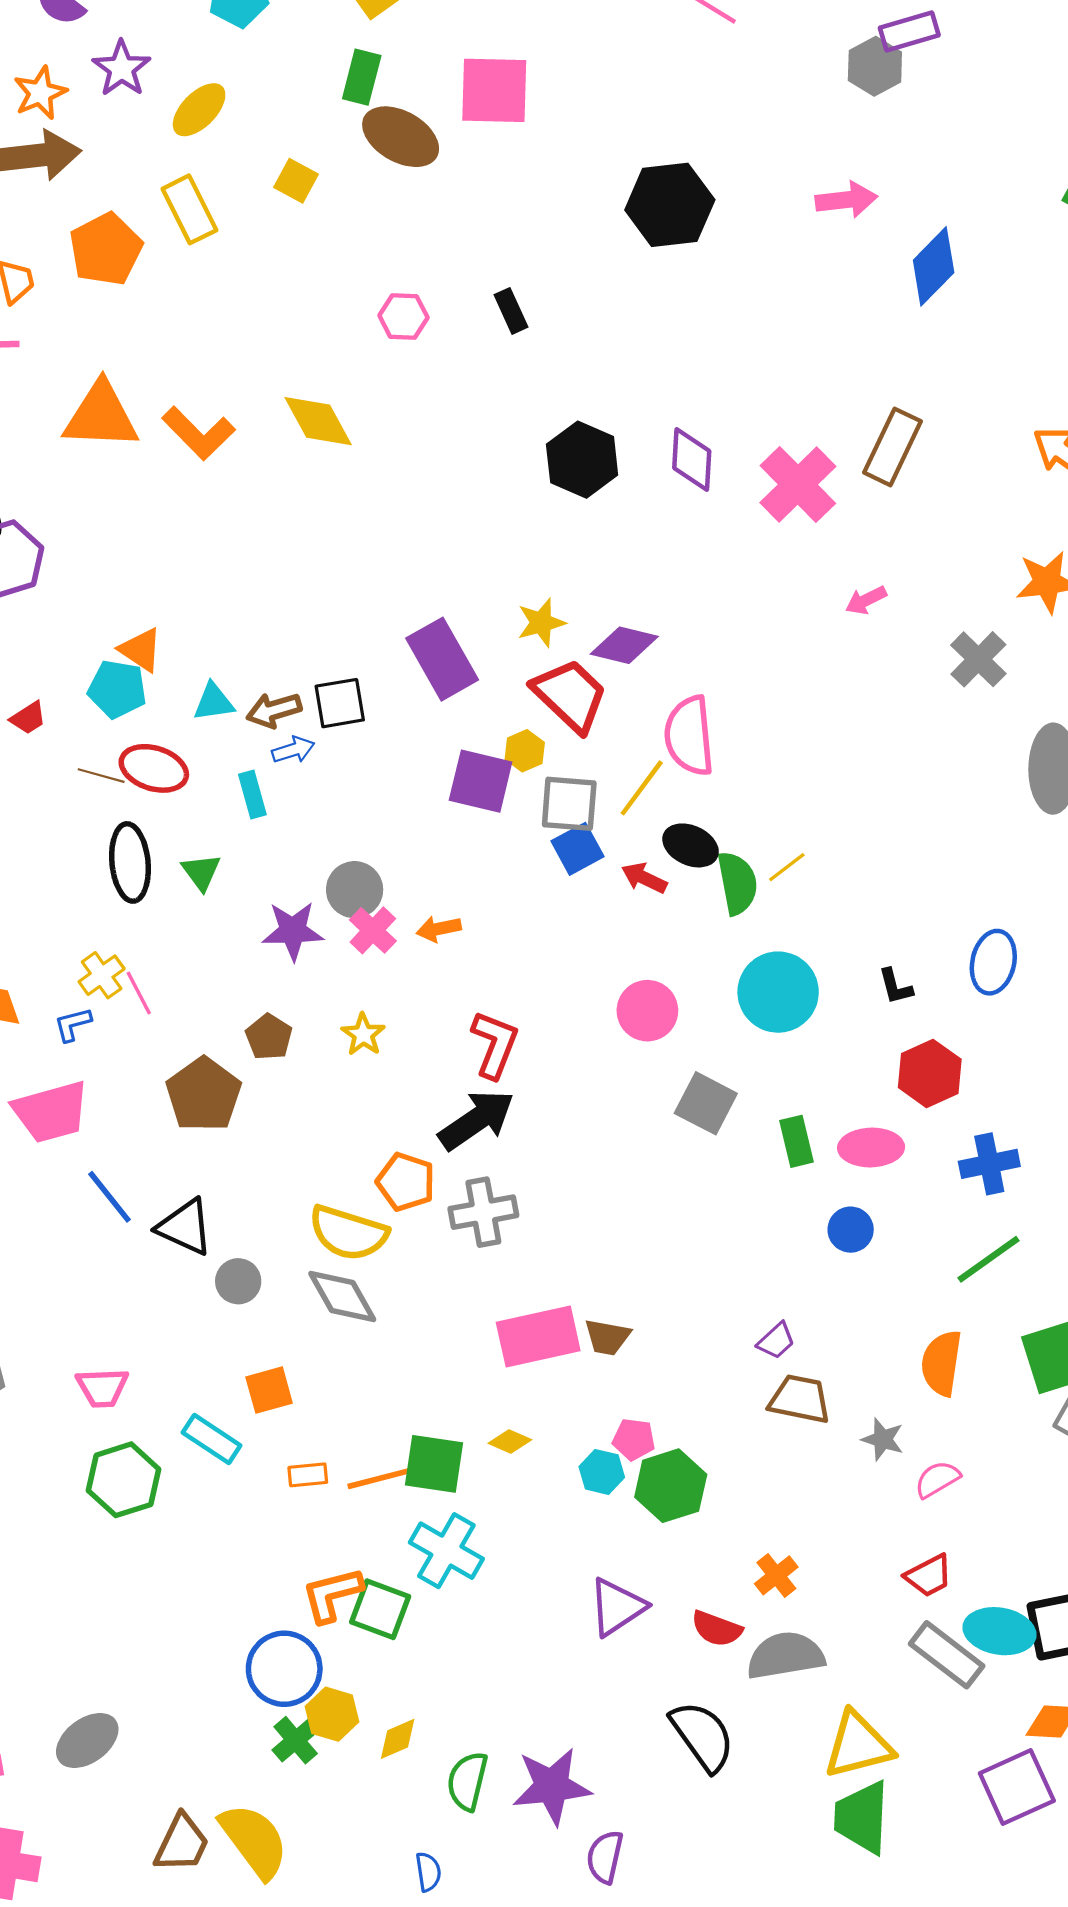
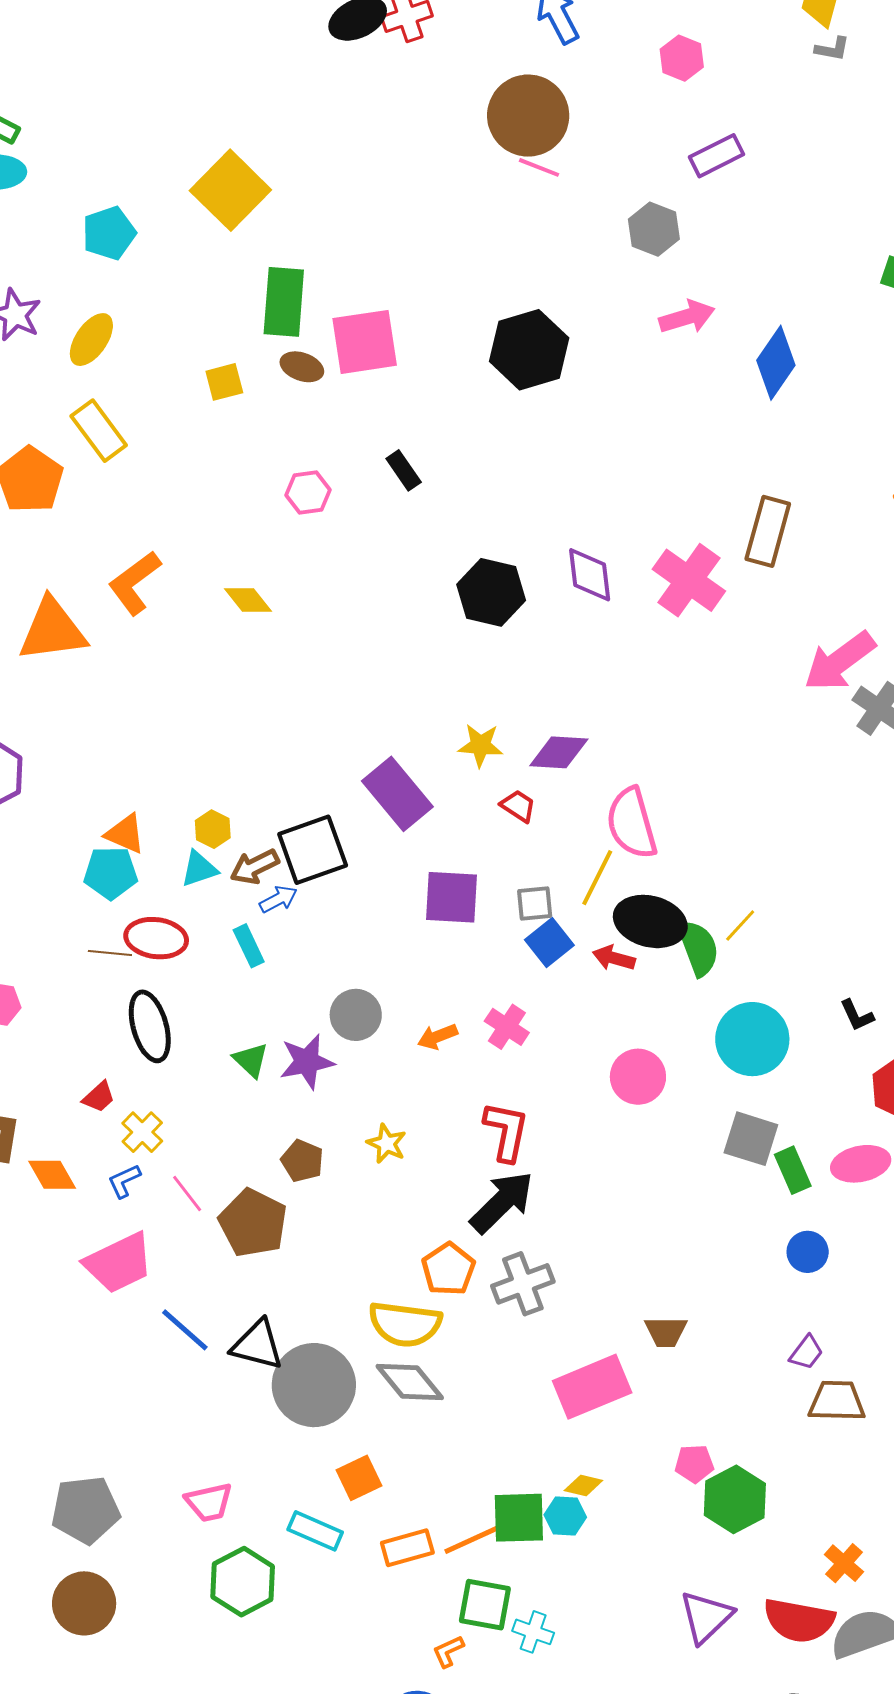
gray hexagon: (875, 66) -> (654, 229), moved
green rectangle: (362, 77) -> (284, 302), moved, size x1.4
pink square: (494, 90) -> (365, 342), moved
brown ellipse: (401, 137) -> (302, 367), moved, size x0.6
yellow square: (296, 181) -> (224, 382), moved, turned -33
yellow diamond: (318, 421) -> (248, 600), size x0.7
orange L-shape: (198, 433) -> (135, 583), moved, turned 108
pink arrow: (866, 600) -> (840, 661), moved, size x2.0
yellow star: (541, 623) -> (481, 745), turned 30
red trapezoid: (570, 695) -> (518, 806), size x0.5
black square: (340, 703) -> (313, 850), size x1.4
red trapezoid: (28, 718) -> (99, 1097), moved
yellow hexagon: (525, 751) -> (213, 829), moved
gray square: (569, 804) -> (535, 903), size x0.7
black ellipse: (691, 845) -> (650, 921), size x1.4
green triangle: (201, 872) -> (251, 1060), moved
pink cross: (373, 930) -> (507, 1027), moved
pink line: (139, 993) -> (187, 1194), moved
gray square: (706, 1103) -> (751, 1139), moved
orange pentagon: (406, 1182) -> (448, 1269), turned 30
blue circle: (851, 1230) -> (808, 1252), moved
gray circle: (238, 1281) -> (314, 1385), size x2.0
brown trapezoid: (607, 1337) -> (666, 1332), moved
cyan hexagon: (602, 1472) -> (565, 1516), moved
orange rectangle: (308, 1475) -> (407, 1548), size x1.4
cyan cross: (446, 1551) -> (533, 1632), moved, size x0.6
orange L-shape: (332, 1595) -> (448, 1651), size x0.6
green square: (380, 1609) -> (485, 1605), moved
red semicircle: (717, 1629) -> (799, 1620), size x1.5

